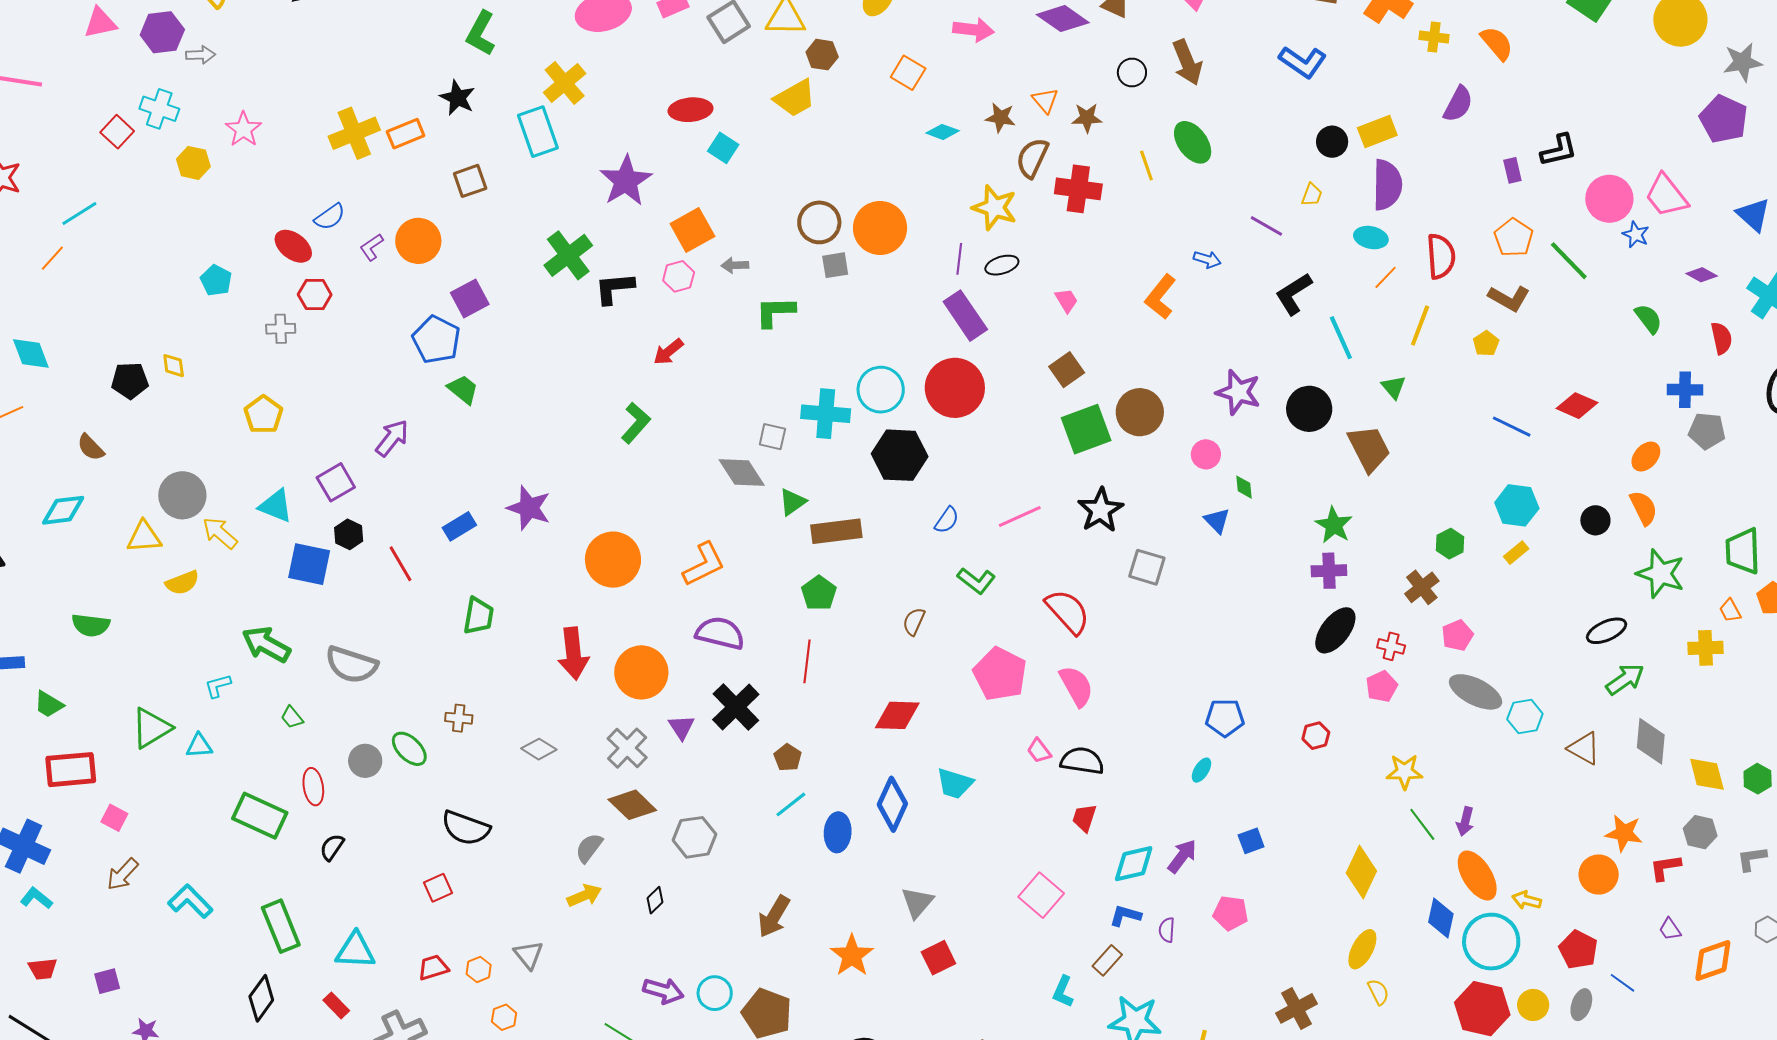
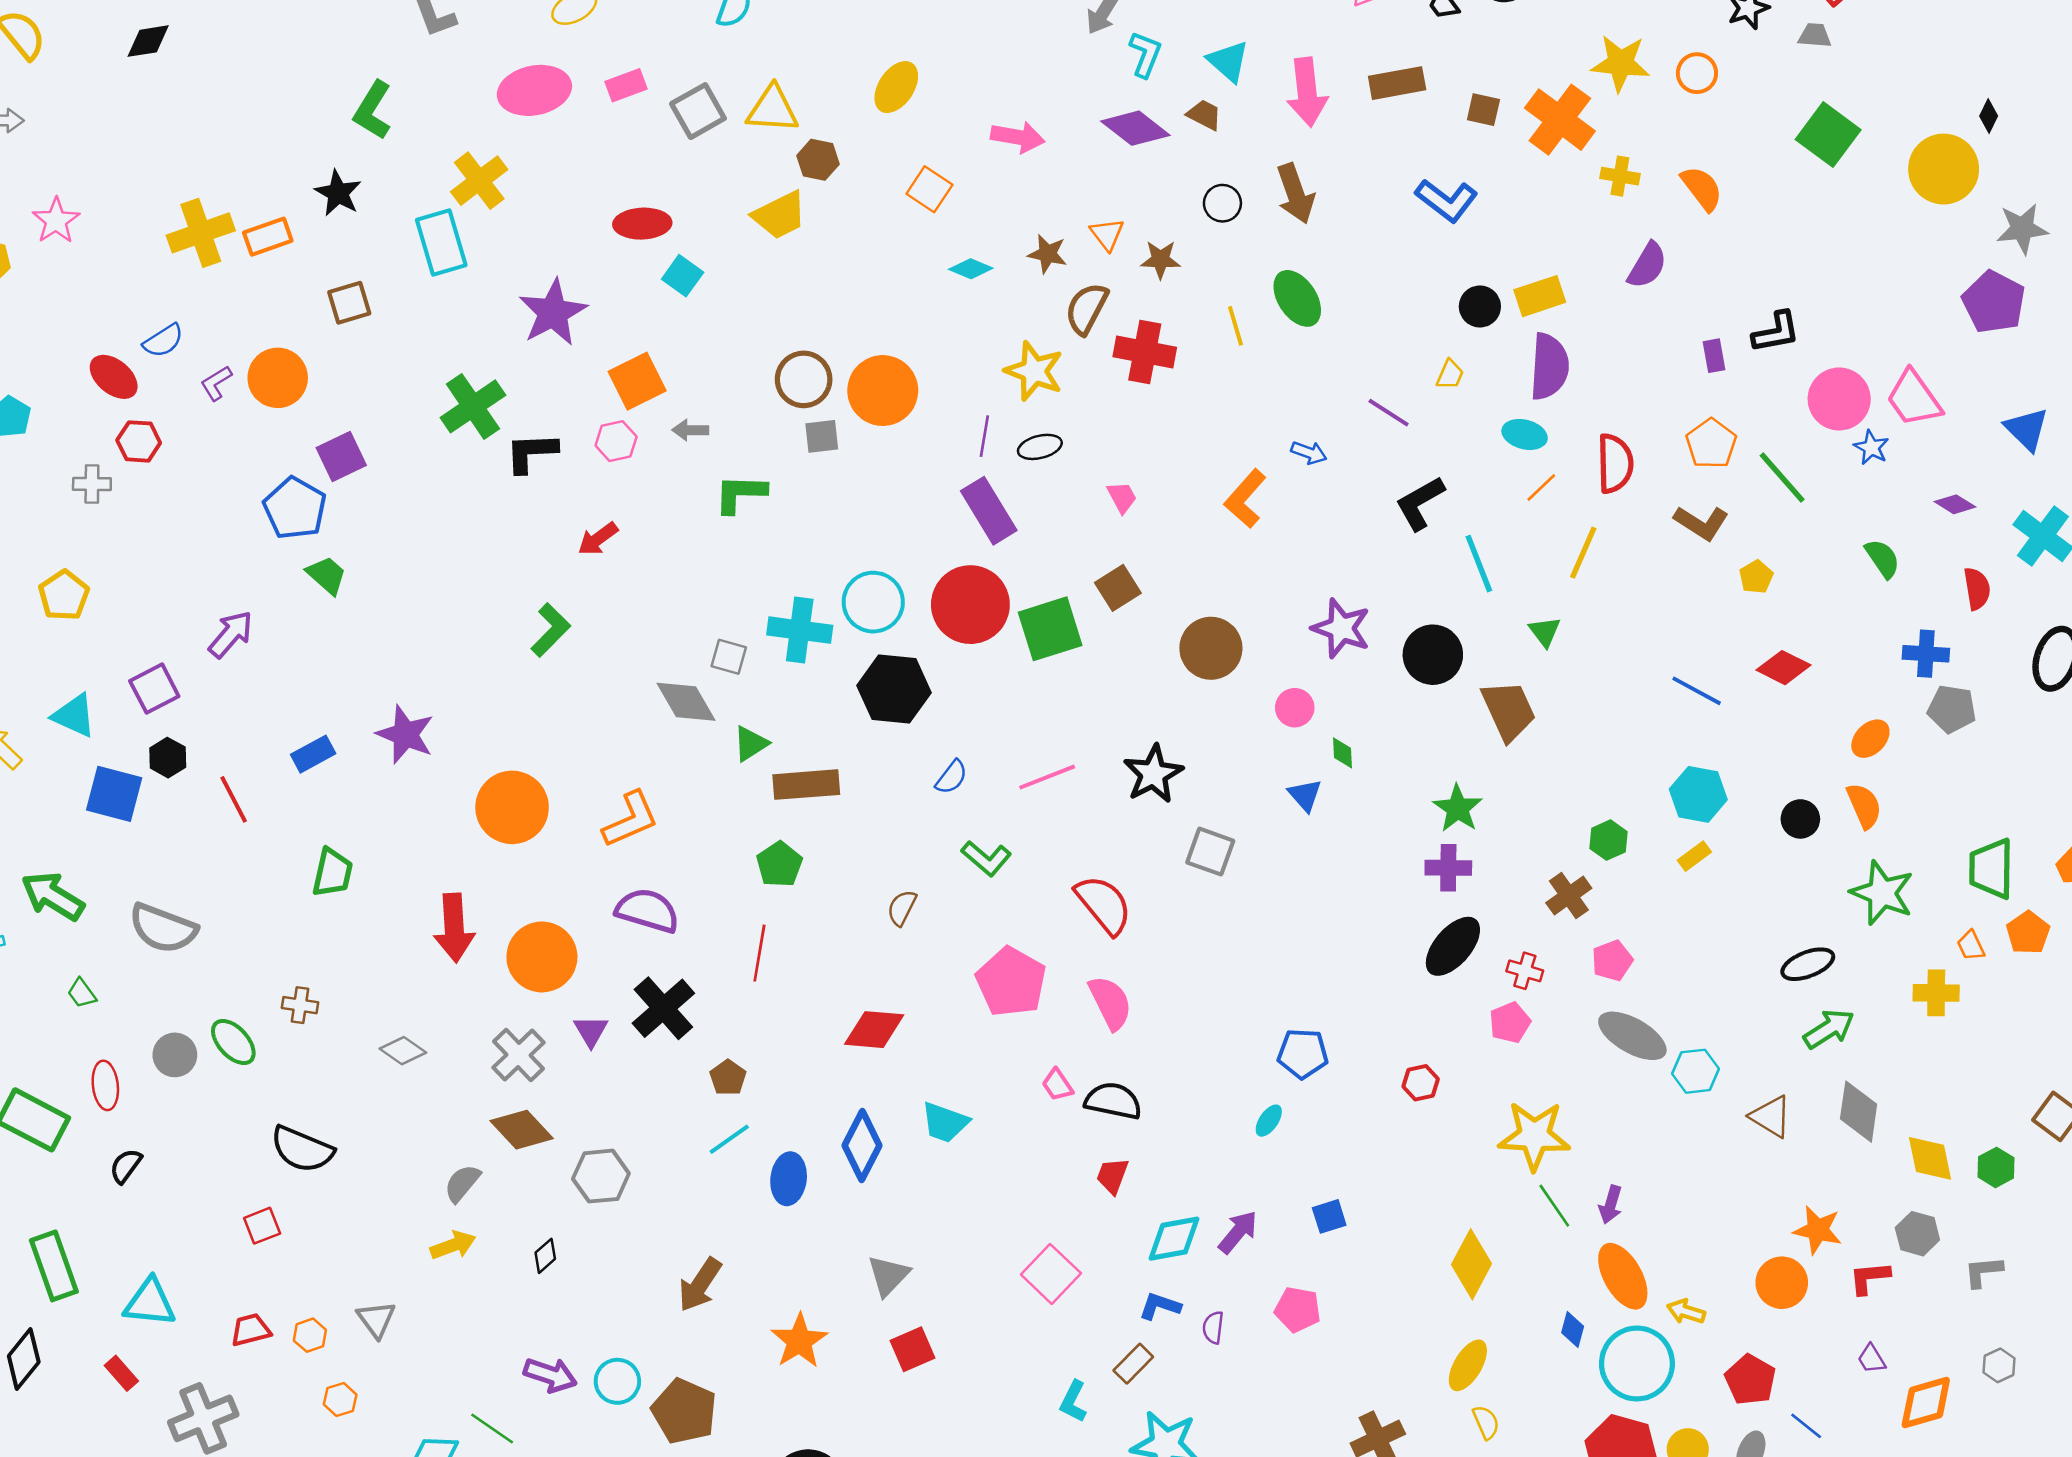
yellow pentagon: (1486, 344) -> (1756, 577), moved
green square: (1086, 429) -> (1050, 629), moved
yellow star: (1404, 772) -> (1534, 1136), size x1.5
blue diamond: (1441, 918) -> (1573, 1329), size x0.7

